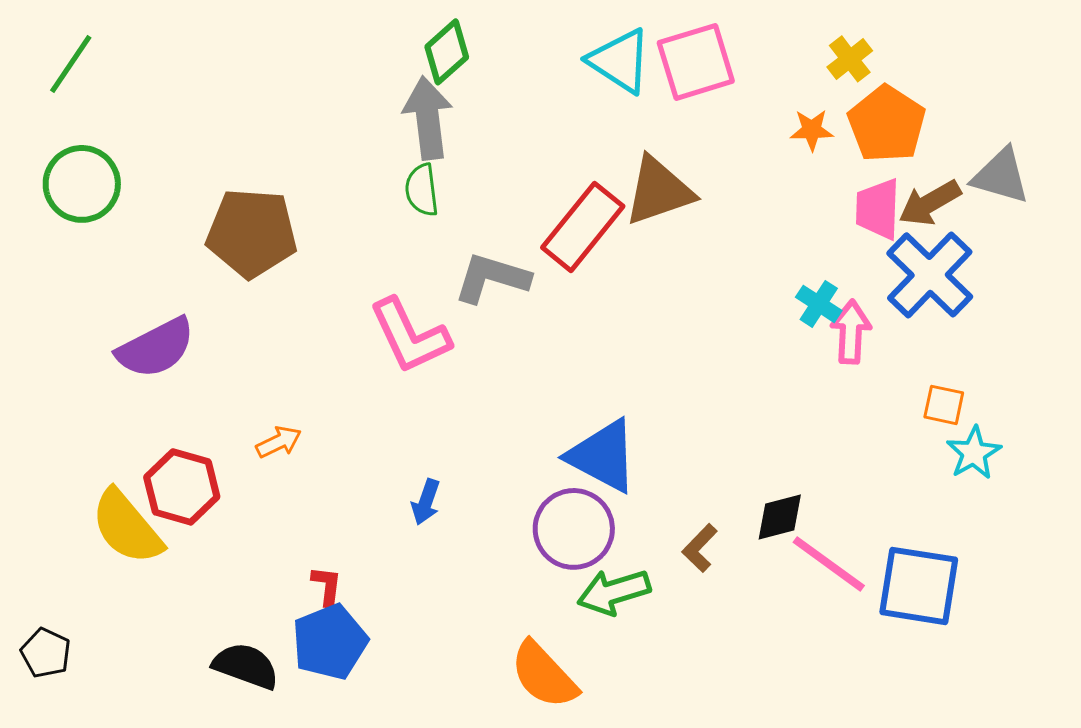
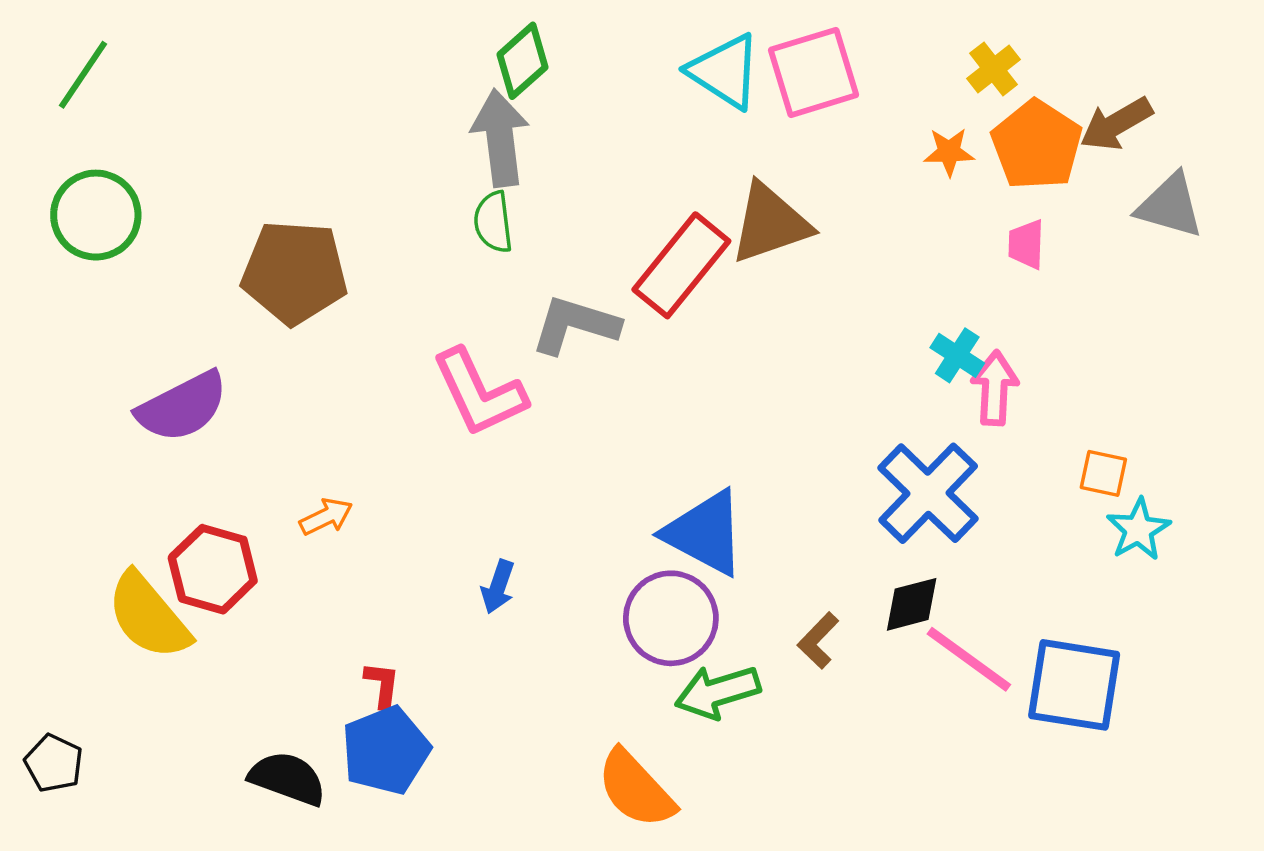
brown arrow: (930, 203) -> (1116, 124), moved
pink trapezoid: (878, 209) -> (1026, 244), size x0.7
blue cross: (930, 275) -> (928, 493), moved

